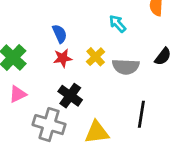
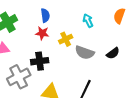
black cross: (70, 96) -> (40, 61), turned 30
gray cross: (49, 125) -> (19, 77), turned 30

